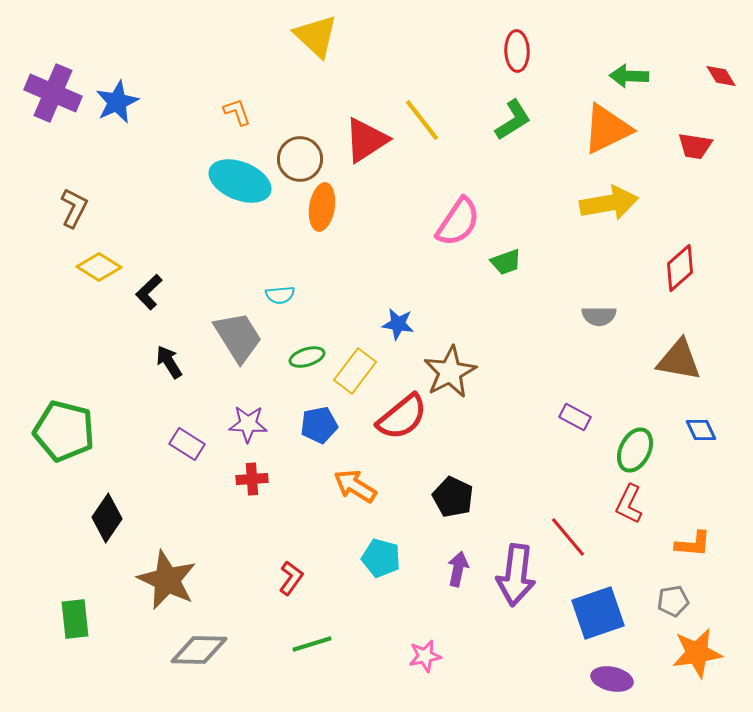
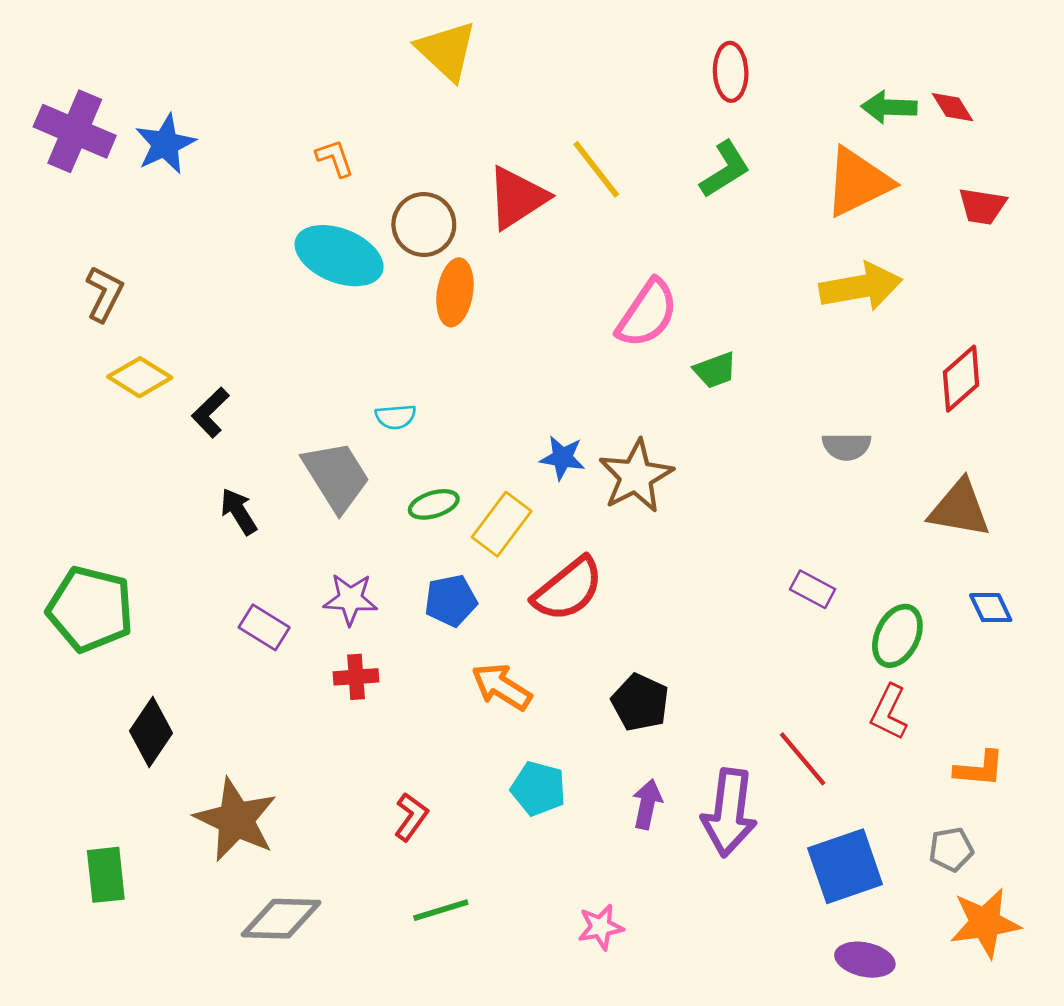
red diamond: (721, 76) -> (953, 107), moved
brown star: (450, 372) -> (636, 476), moved

